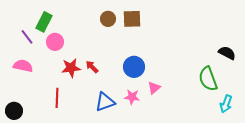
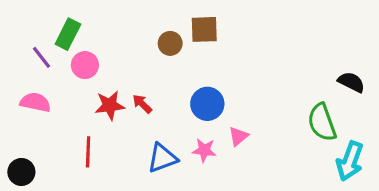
brown circle: (108, 19) -> (170, 43), moved
cyan arrow: (226, 104) -> (350, 161), size x1.4

